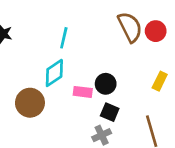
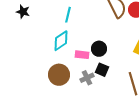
brown circle: (30, 103) -> (59, 75), moved
gray cross: (102, 135) -> (87, 78), moved

